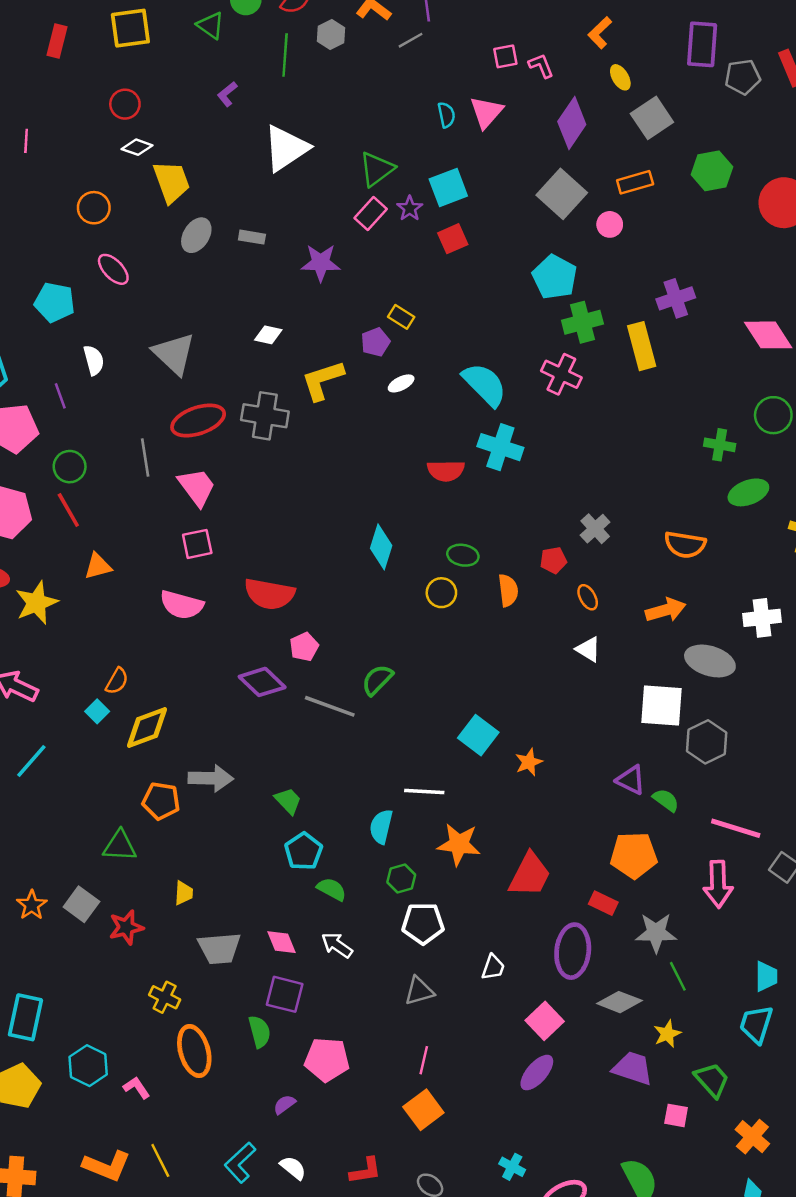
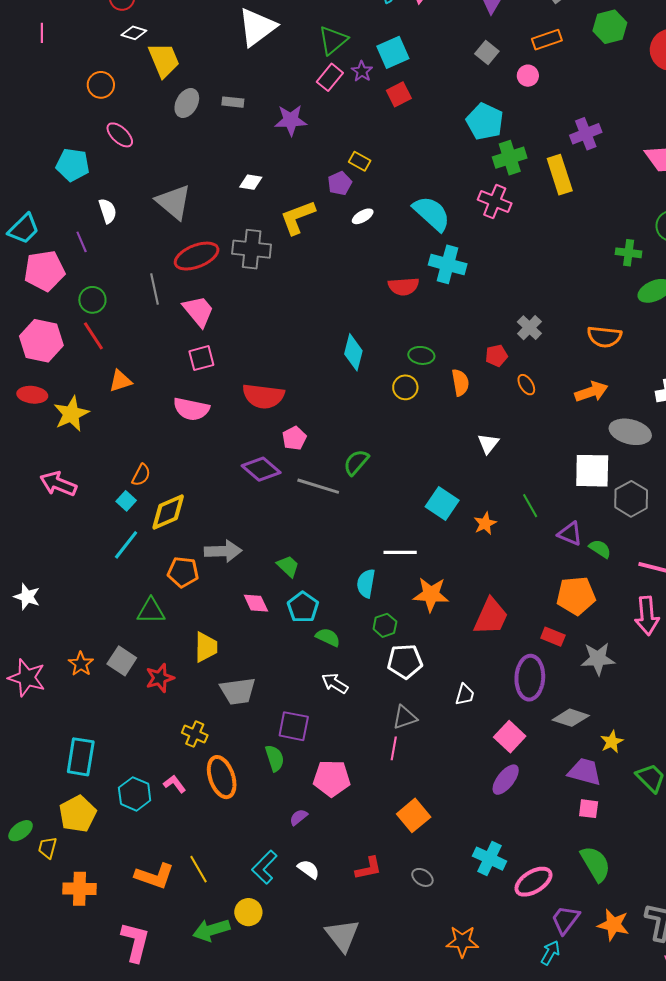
gray square: (562, 194) -> (487, 53), size x0.6
white triangle: (588, 649) -> (488, 444), moved, turned 40
cyan line: (31, 761) -> (126, 545), moved
yellow trapezoid: (184, 893) -> (206, 647), size x1.5
pink diamond: (281, 942) -> (256, 603), moved
green line: (678, 976) -> (530, 506), moved
pink line: (424, 1060) -> (394, 748), moved
pink L-shape: (137, 1088) -> (175, 784), moved
pink square: (676, 1115) -> (589, 809), moved
cyan cross: (512, 1167) -> (489, 859), size x1.5

